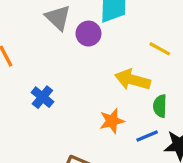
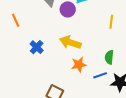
yellow line: (160, 49) -> (111, 22), turned 64
yellow arrow: (132, 80) -> (70, 42), moved

